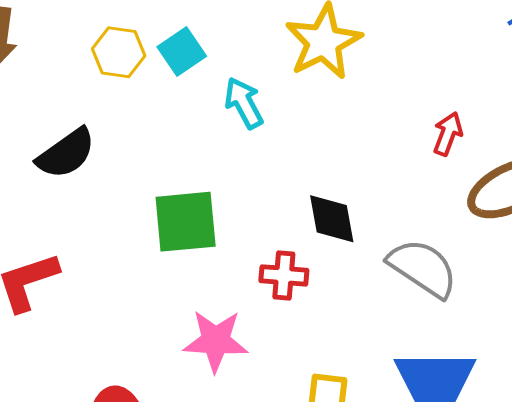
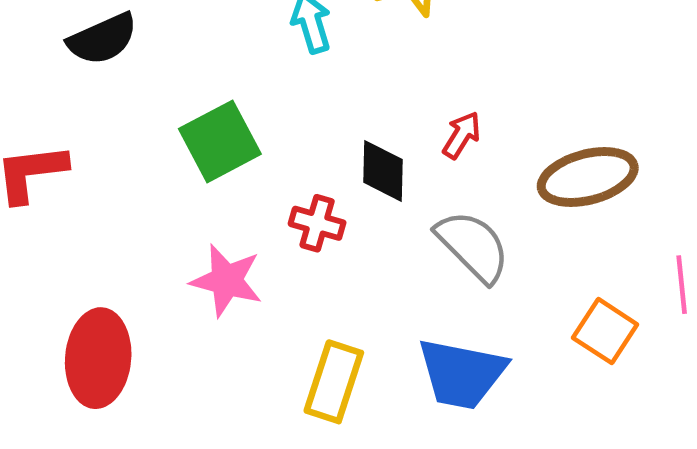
red arrow: (448, 134) -> (462, 135), moved
green square: (186, 222) -> (220, 141), turned -34

